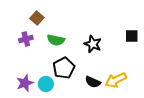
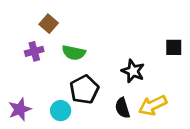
black star: (93, 44) -> (133, 71), moved
black semicircle: (93, 82) -> (122, 108), turned 49
purple star: (25, 83) -> (20, 109), moved

